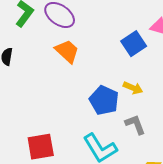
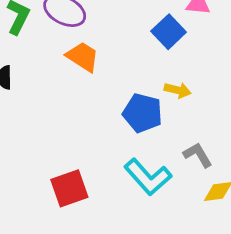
gray L-shape: (135, 124) -> (198, 155), moved

